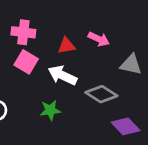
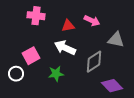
pink square: (26, 62) -> (31, 56), moved, turned 30
gray diamond: (101, 94) -> (94, 62), turned -65

